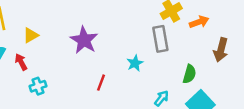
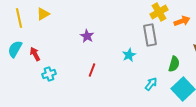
yellow triangle: (31, 35) -> (43, 14), moved
purple star: (84, 40) -> (87, 36), size x0.6
red line: (101, 83) -> (92, 70), moved

